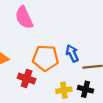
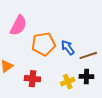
pink semicircle: (24, 18) -> (18, 25), turned -115
orange pentagon: (46, 58) -> (43, 44), moved

